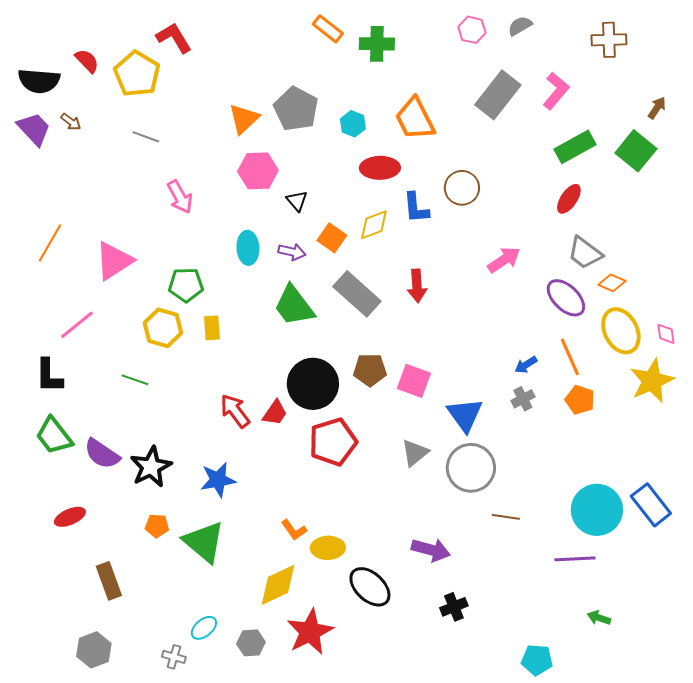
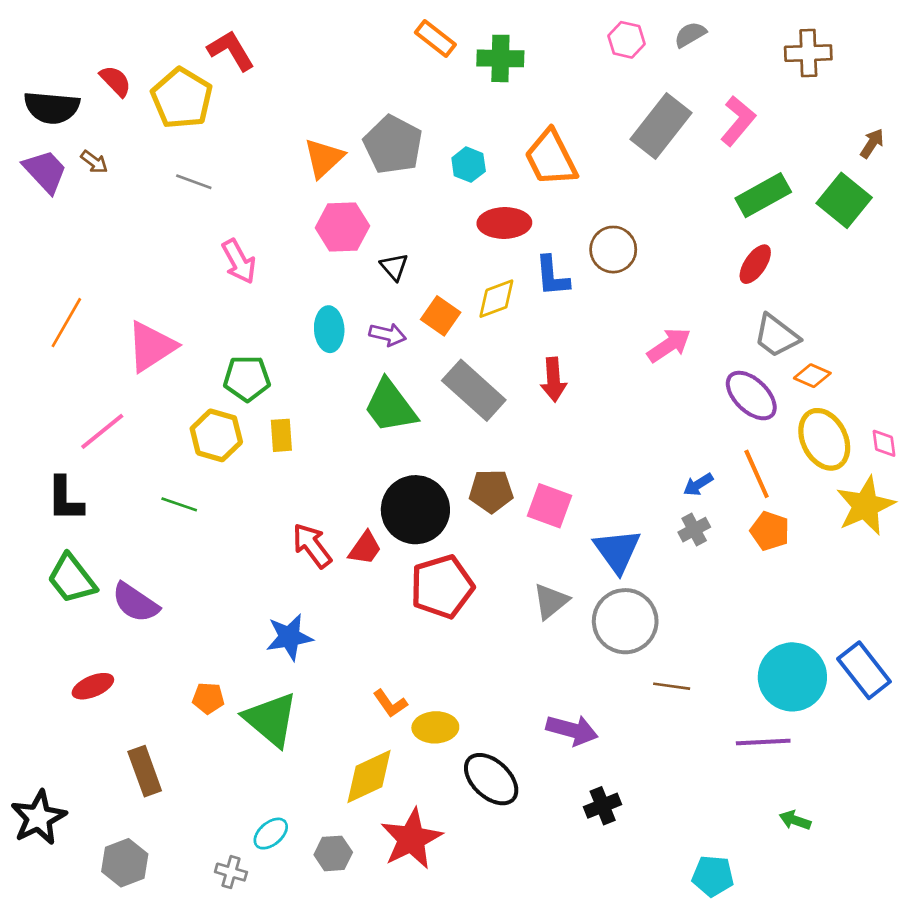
black star: (151, 467) -> (38, 818), moved

